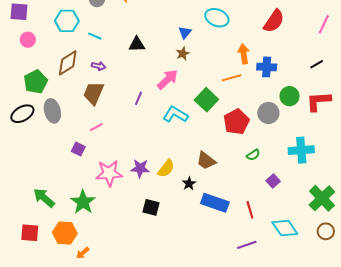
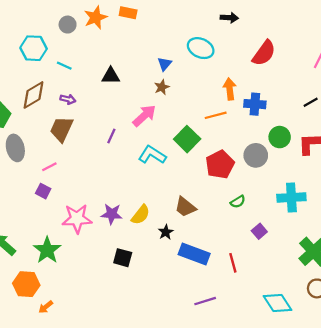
pink line: (96, 127) -> (49, 167), moved
cyan diamond: (285, 228) -> (278, 303), moved
purple line: (247, 245) -> (205, 301), moved

